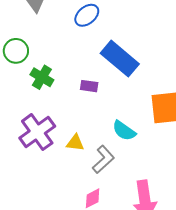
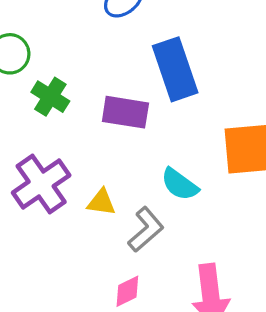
blue rectangle: (120, 59) -> (175, 69), turned 30
purple rectangle: (89, 86) -> (125, 112), size x1.6

